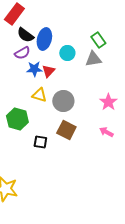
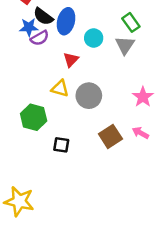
gray triangle: (93, 59) -> (125, 45), turned -48
blue star: (34, 69) -> (29, 27), moved
brown square: (66, 130) -> (110, 136), moved, turned 30

